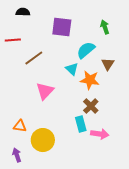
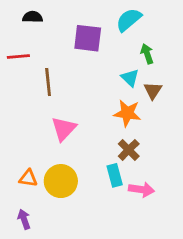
green arrow: (105, 27) -> (147, 54), moved
cyan semicircle: (86, 50) -> (129, 20), moved
brown line: (34, 58) -> (48, 82), turned -60
cyan triangle: (72, 69) -> (130, 78), moved
yellow circle: (43, 140) -> (61, 181), moved

